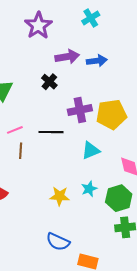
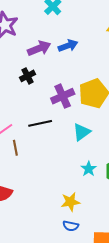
black cross: (49, 82) -> (28, 76), turned 35
yellow star: (60, 196) -> (70, 202), moved
blue semicircle: (58, 242) -> (71, 226), size x0.7

